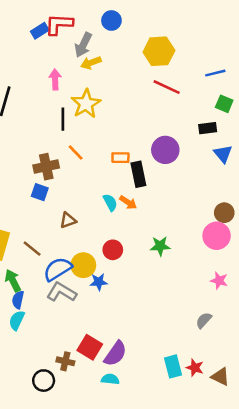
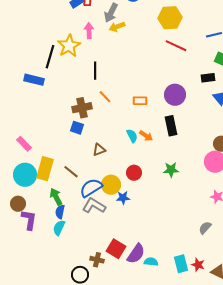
pink arrow: (55, 79) -> (89, 31), moved
yellow star: (86, 104) -> (69, 46), moved
black rectangle: (138, 174) -> (171, 126), moved
cyan semicircle: (110, 379) -> (151, 262), moved

